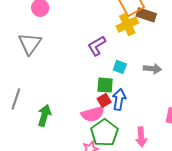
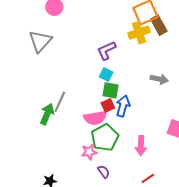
brown rectangle: (146, 15) -> (159, 25), turned 36
cyan square: (120, 67) -> (106, 74), moved
gray line: (16, 99) -> (60, 102), moved

